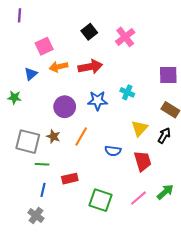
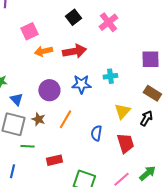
blue triangle: (31, 74) -> (16, 99), moved, turned -32
cyan cross: (127, 92) -> (110, 76), turned -32
blue semicircle: (113, 151) -> (96, 133), turned 91
blue line: (43, 190) -> (12, 171), moved

